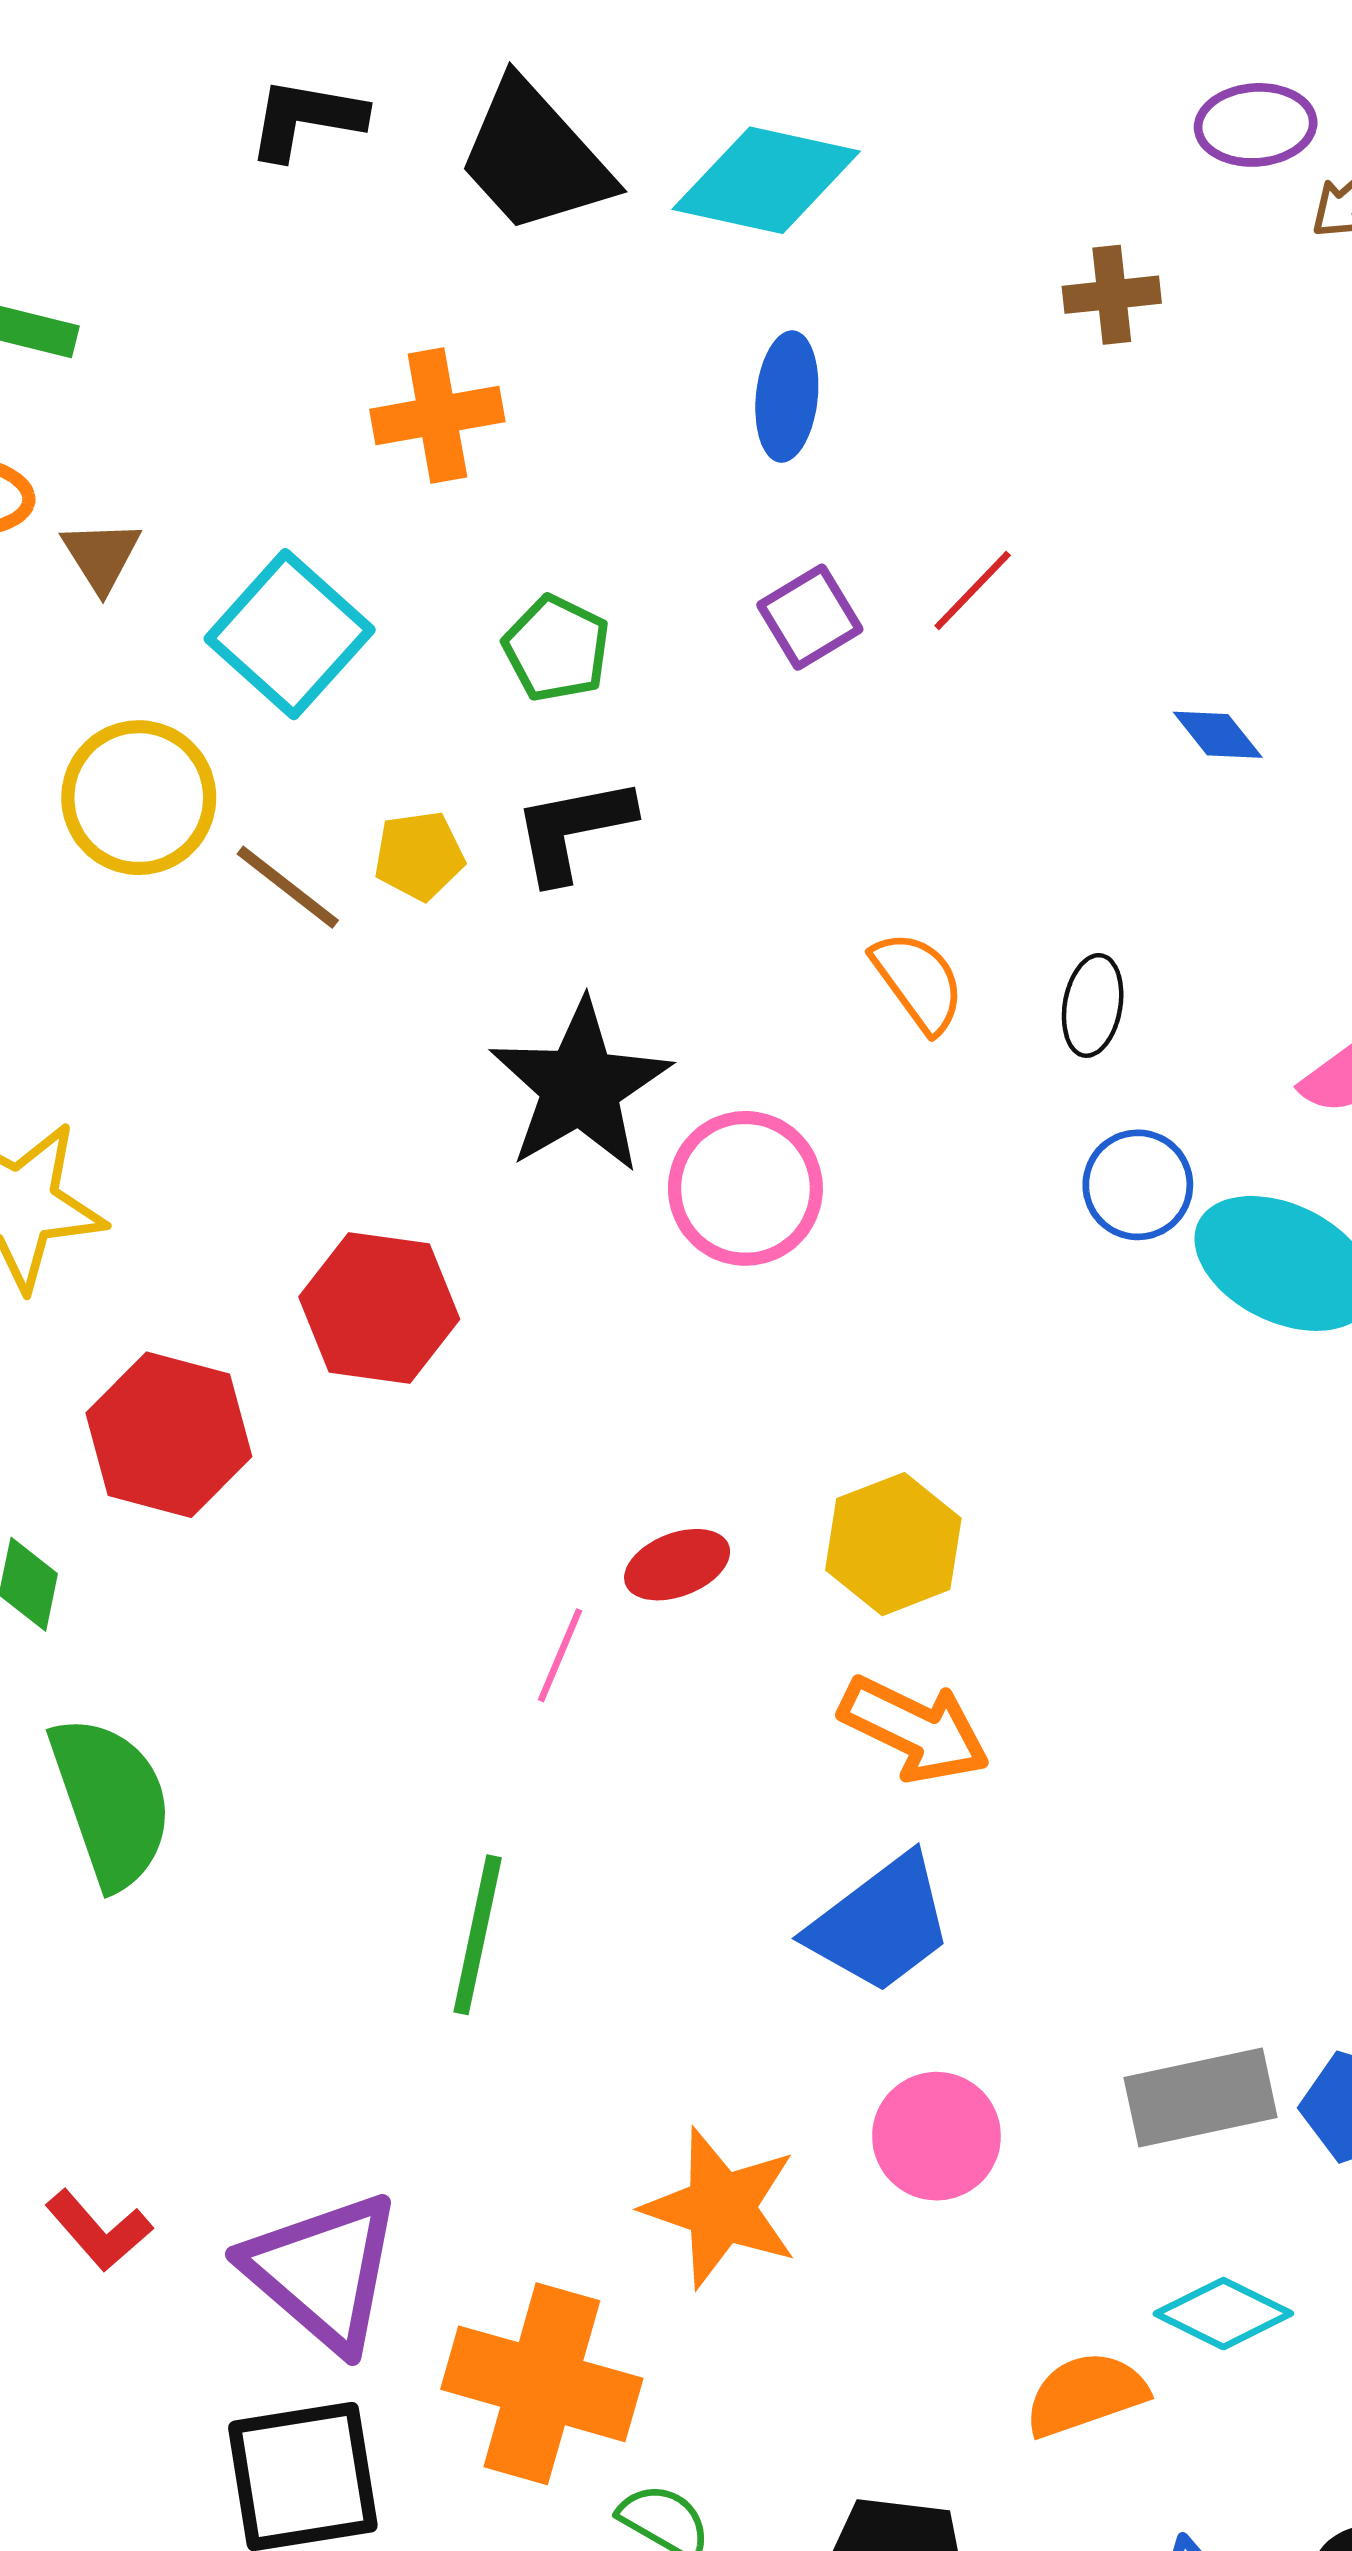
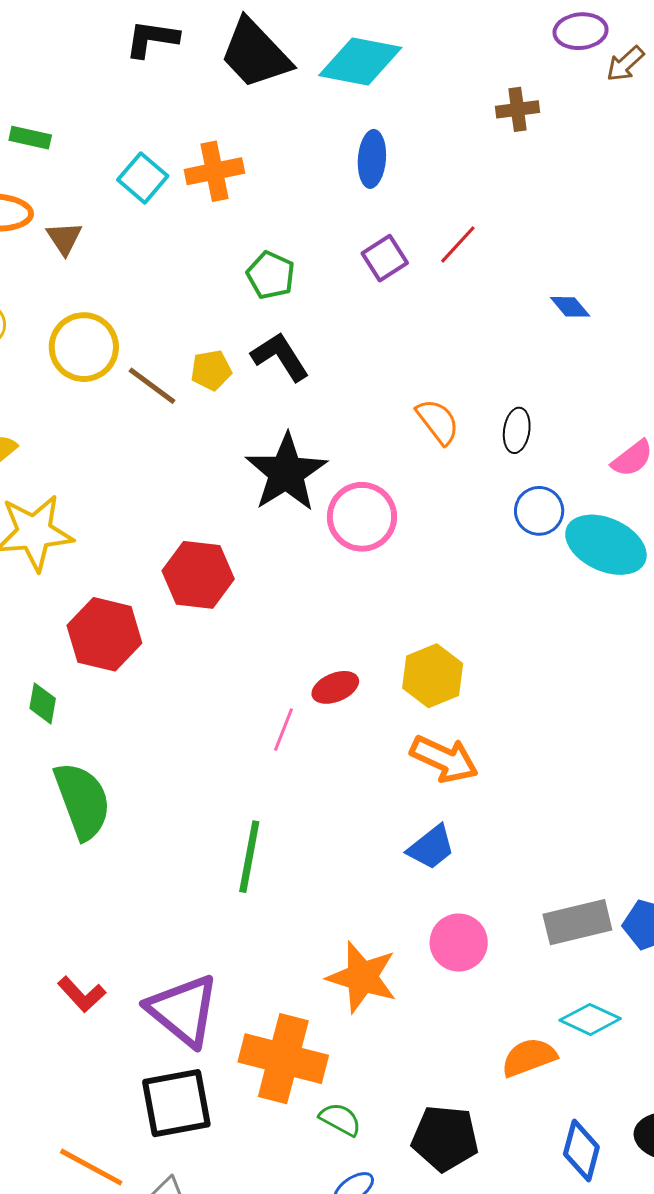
cyan square: (290, 634) -> (143, 178), moved, size x0.7
black L-shape: (573, 830) -> (280, 357), turned 70
blue trapezoid: (881, 1924) -> (431, 847), size x0.7

